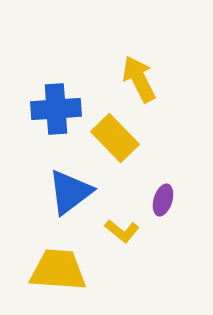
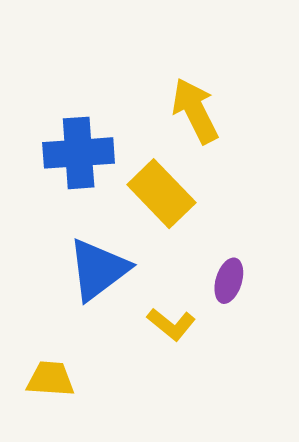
yellow trapezoid: (58, 270) -> (50, 379), moved, size x0.6

